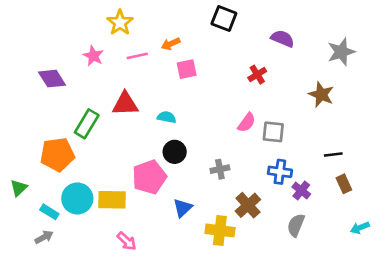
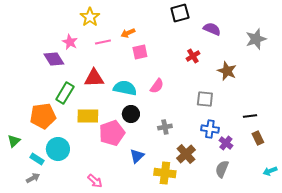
black square: (224, 19) -> (180, 13), moved, turned -36
purple diamond: (52, 79) -> (54, 59), moved
brown star: (321, 95) -> (227, 71), moved
cyan semicircle: (167, 117) -> (125, 88), size x1.6
pink semicircle: (247, 123) -> (157, 86), moved
yellow rectangle: (112, 200) -> (88, 116), moved

